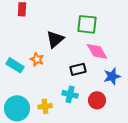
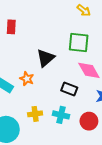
black rectangle: (78, 69) -> (69, 89), turned 35
yellow cross: (45, 106) -> (35, 114), moved

